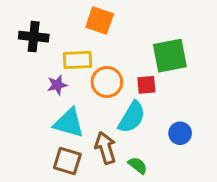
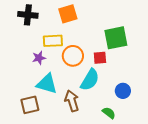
orange square: (100, 21) -> (68, 14), turned -36
black cross: (34, 37) -> (28, 15), moved
brown square: (67, 161) -> (30, 105), moved, turned -30
green semicircle: (138, 165) -> (109, 113), moved

